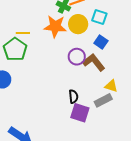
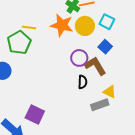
black semicircle: (73, 97) -> (83, 82), moved
purple square: (80, 113) -> (35, 114), moved

